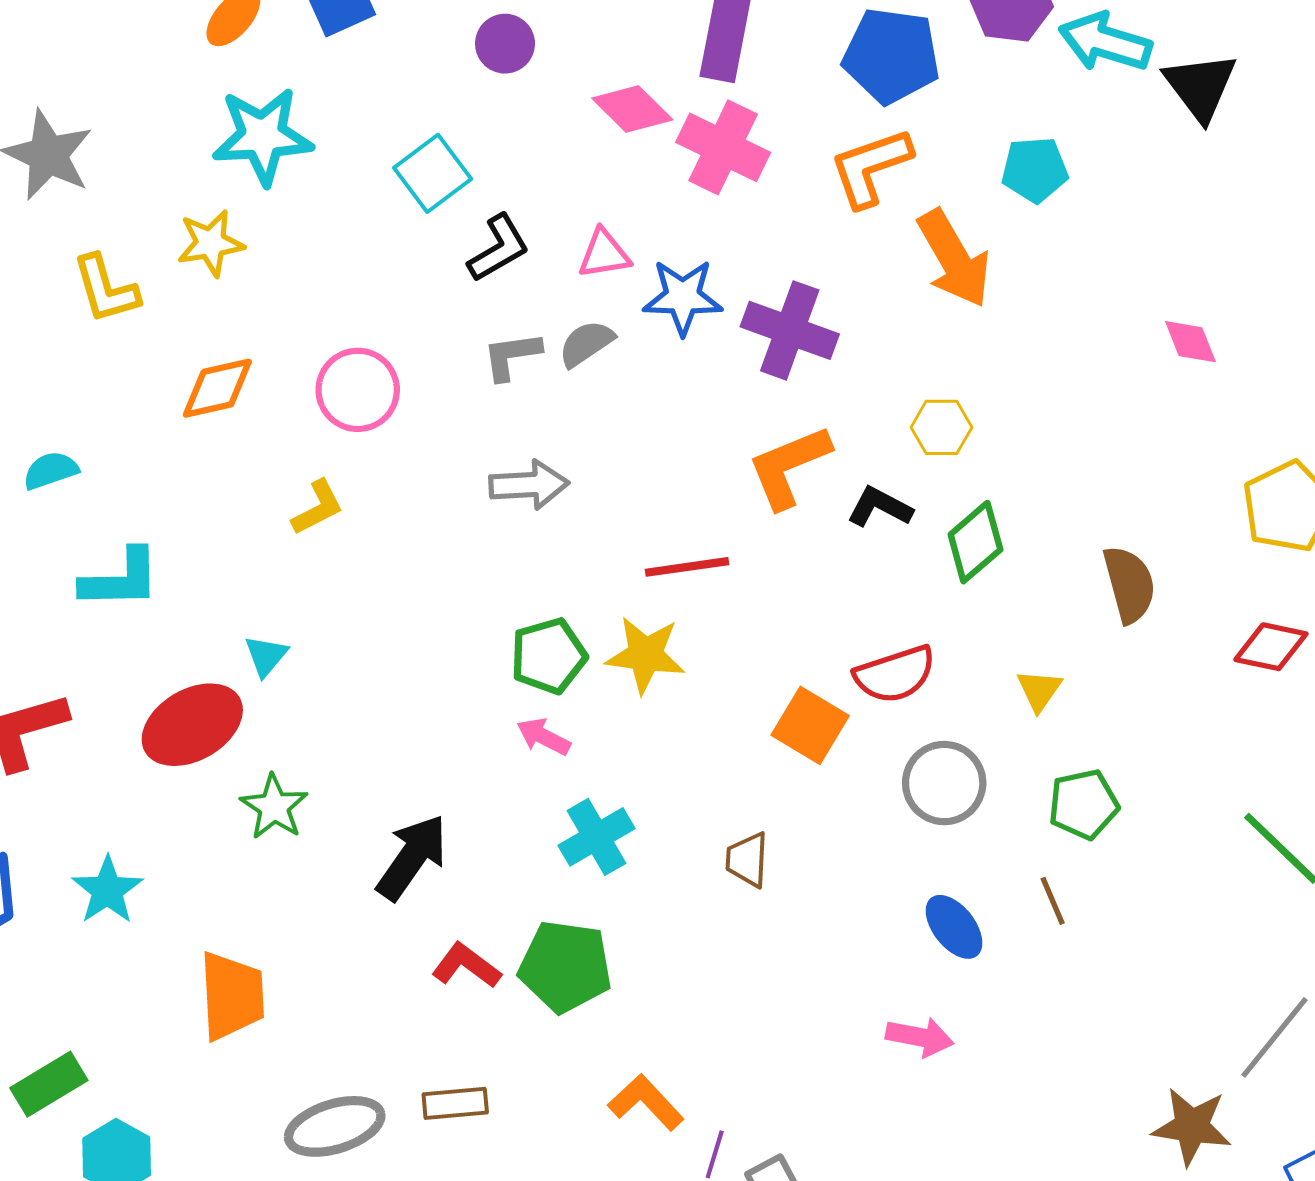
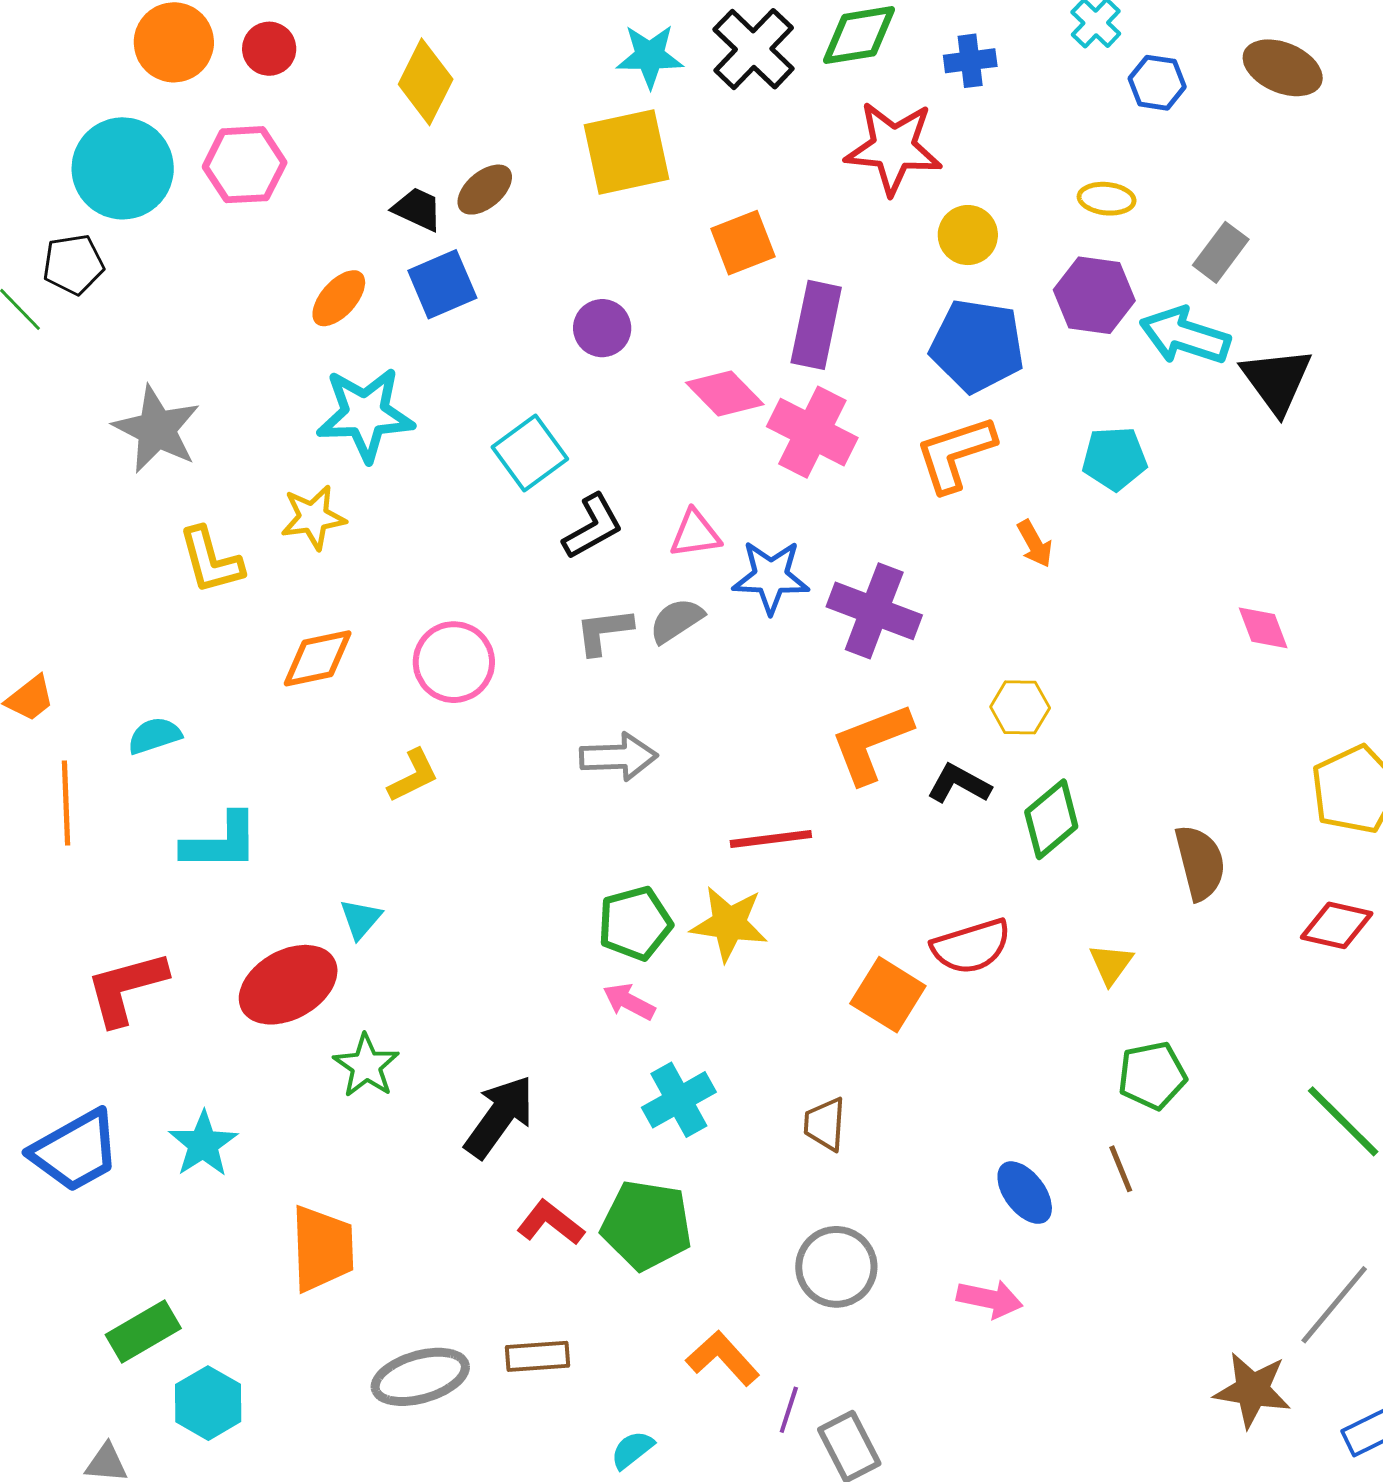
orange arrow: (954, 259) -> (1035, 544), size x0.5
gray circle: (944, 783) -> (836, 1267), moved

